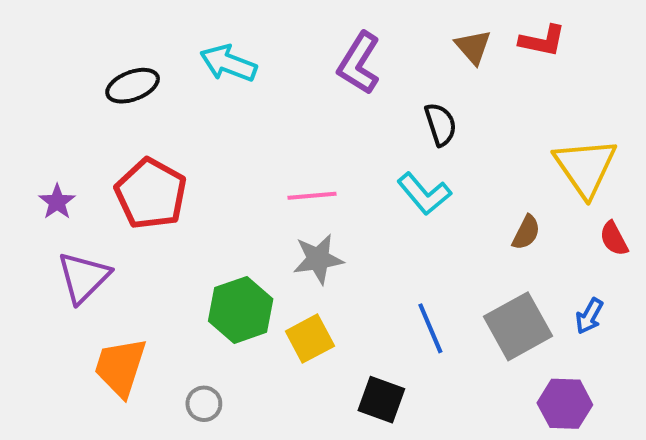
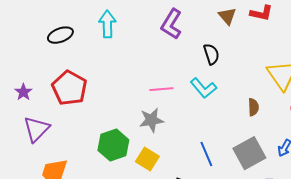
cyan arrow: (228, 63) -> (107, 24), turned 68
pink line: (312, 196) -> (161, 89), moved
brown semicircle: (526, 232) -> (253, 107), turned -30
yellow square: (310, 339) -> (147, 159), turned -30

